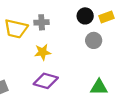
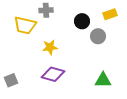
black circle: (85, 16) -> (82, 21), moved
gray cross: (42, 22) -> (46, 10), moved

